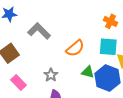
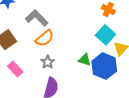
cyan square: (108, 47) -> (105, 35), turned 36
orange semicircle: (75, 48) -> (45, 38), moved

